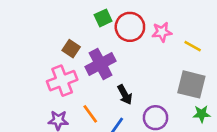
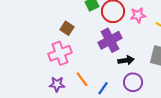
purple cross: (100, 64) -> (110, 40), moved
black arrow: (125, 95) -> (126, 60), moved, turned -70

